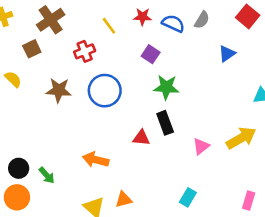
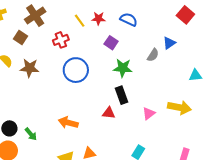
red star: (142, 17) -> (99, 18), moved
gray semicircle: (202, 20) -> (153, 55), moved
brown square: (32, 49) -> (21, 38), turned -32
brown star: (59, 90) -> (30, 68), moved
red triangle: (141, 138) -> (109, 113), moved
yellow arrow: (241, 138) -> (179, 107), turned 40

